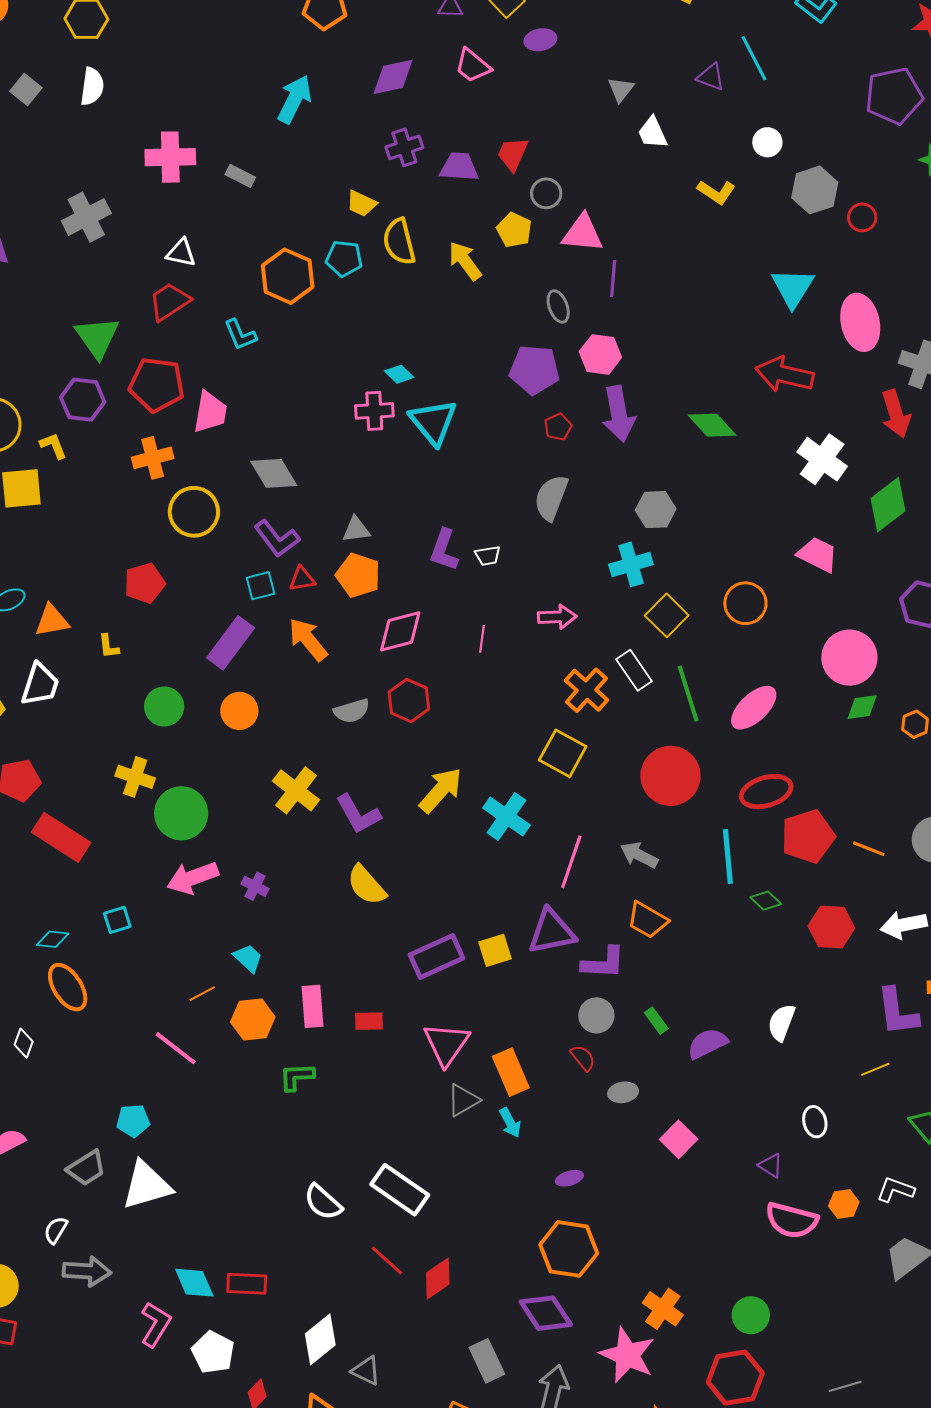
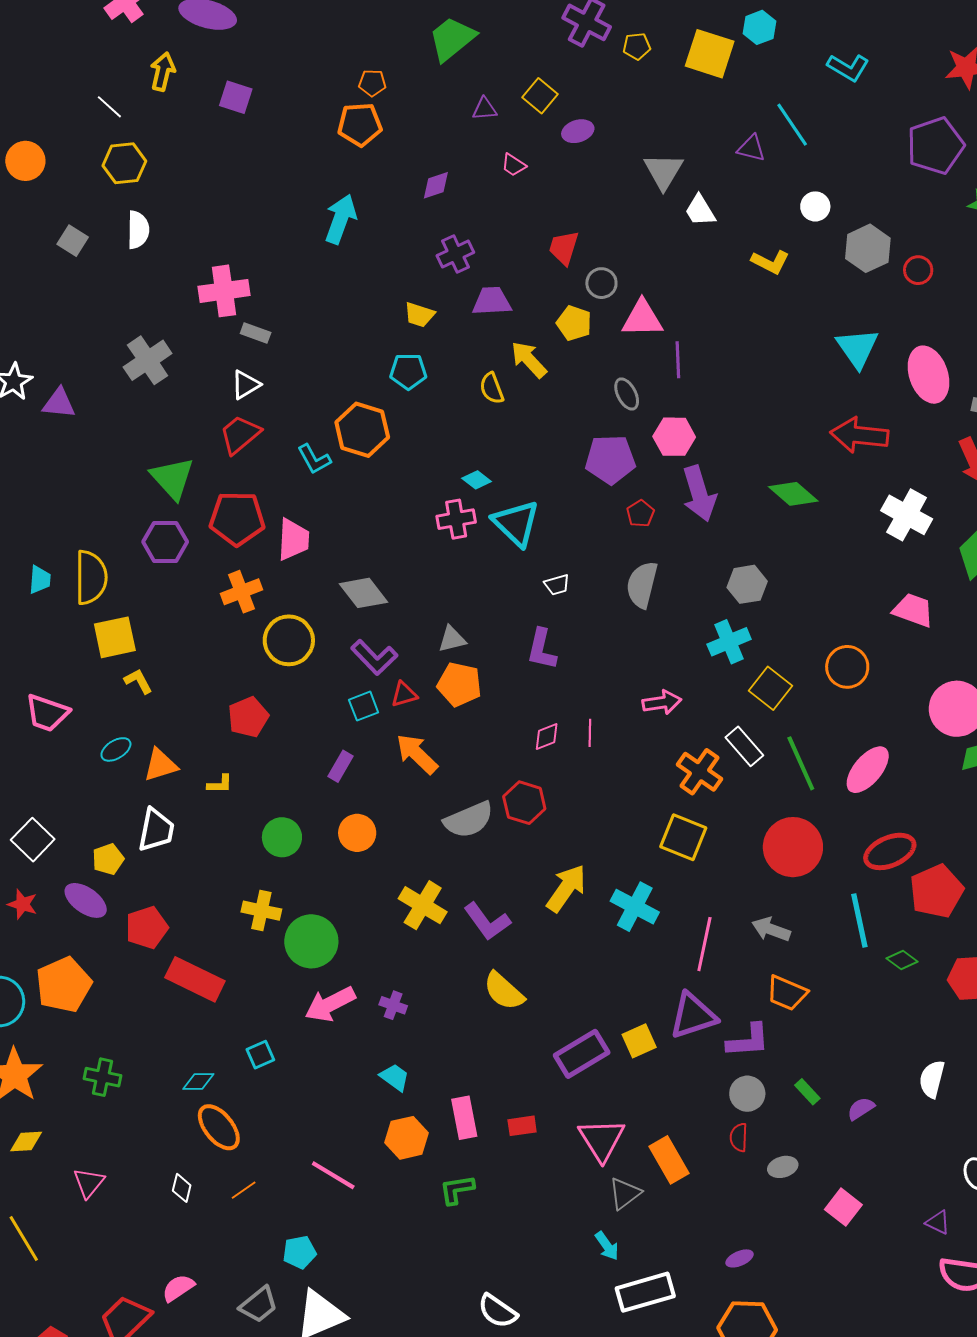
pink trapezoid: (473, 66) -> (514, 165), size x0.7
purple diamond: (393, 77) -> (436, 185), size x0.7
gray triangle: (621, 89) -> (663, 171), size x1.5
purple trapezoid: (459, 167) -> (492, 301), moved
gray rectangle: (240, 176) -> (256, 333), moved
yellow semicircle: (399, 242) -> (492, 388), moved, size x0.7
white triangle: (181, 253) -> (246, 385), turned -36
orange hexagon: (288, 276) -> (362, 430), moved
yellow L-shape: (53, 446) -> (138, 681), moved
white trapezoid: (488, 556) -> (557, 585), moved
pink diamond: (400, 631) -> (547, 736), moved, size x0.6
purple rectangle: (231, 643) -> (340, 766), size x0.6
yellow L-shape: (109, 646) -> (220, 784), turned -76
gray semicircle: (352, 711) -> (469, 820), size x1.4
orange line: (202, 994) -> (244, 1190), moved
purple semicircle: (707, 1044) -> (861, 1109), size x0.7
red semicircle: (583, 1058) -> (739, 1137), turned -132
cyan arrow: (510, 1123) -> (607, 1246), moved
white rectangle: (400, 1190) -> (645, 1292), moved, turned -44

